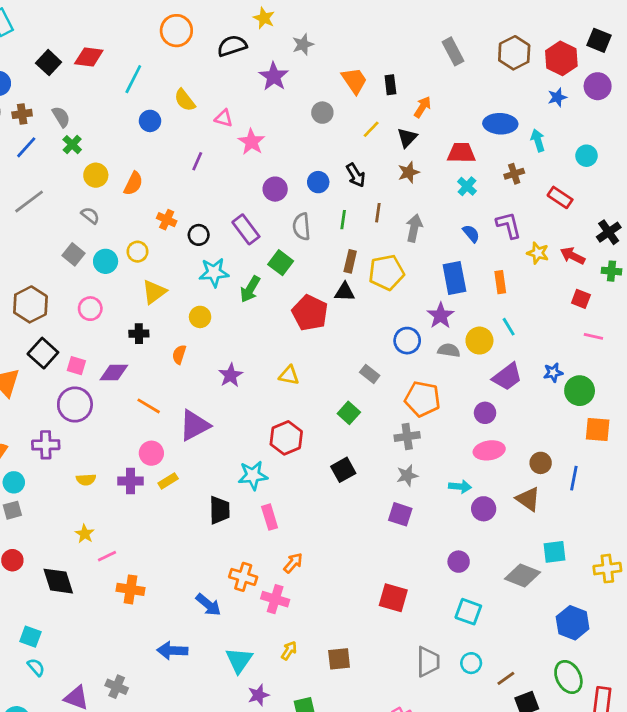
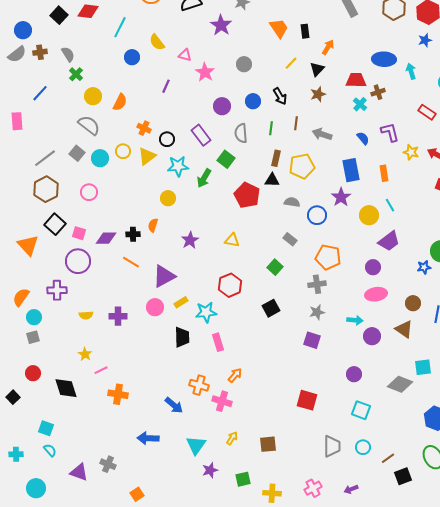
gray circle: (322, 113) -> (244, 64), moved
blue line: (26, 147) -> (40, 93), moved
brown cross: (514, 174) -> (378, 92), moved
gray line: (29, 202) -> (45, 158), moved
gray semicircle: (90, 215) -> (89, 125), size x1.6
gray arrow: (414, 228) -> (322, 134), turned -84
yellow triangle: (154, 292) -> (147, 156), moved
black cross: (139, 334) -> (133, 234), moved
gray semicircle: (449, 350) -> (292, 202), moved
blue star: (553, 373) -> (424, 267), moved
pink circle: (151, 453) -> (155, 307), moved
yellow rectangle: (168, 481) -> (181, 302), moved

